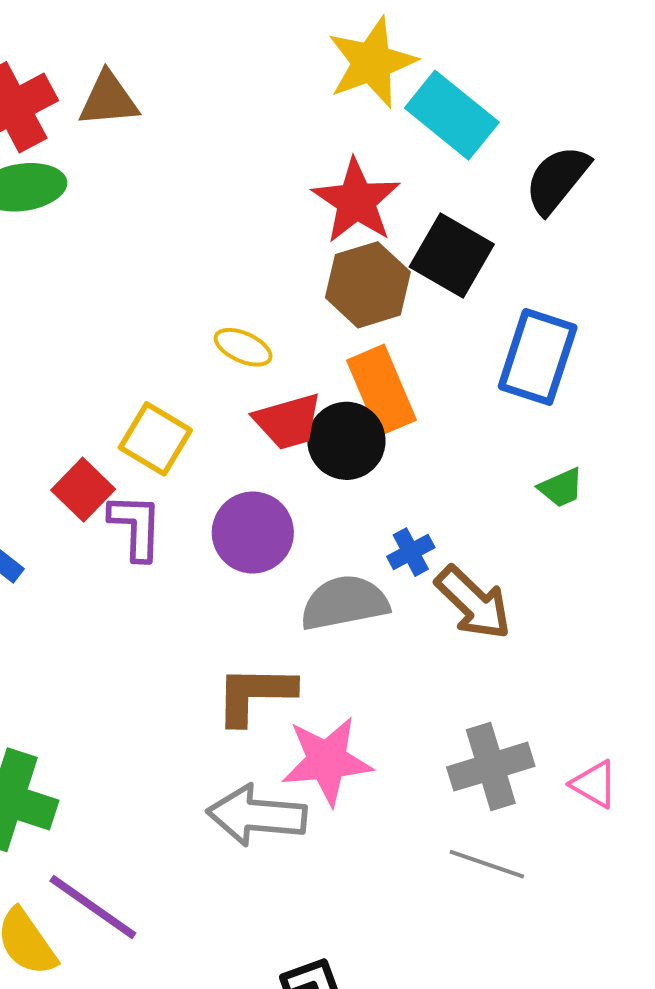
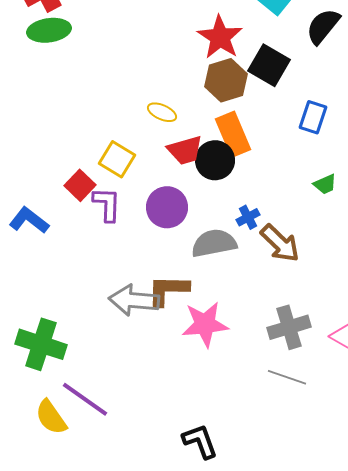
blue rectangle: (538, 357) -> (313, 117), size x0.7
gray arrow: (257, 815) -> (134, 300), moved

